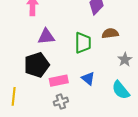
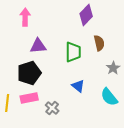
brown semicircle: (110, 33) -> (99, 43), turned 84
pink rectangle: (59, 81) -> (29, 98), moved
gray cross: (61, 102) -> (52, 108), turned -32

